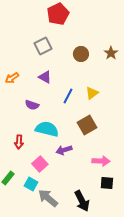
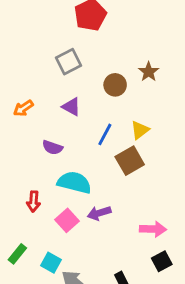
brown star: (111, 53) -> (149, 72), moved
brown circle: (81, 54) -> (115, 85), moved
brown square: (87, 125) -> (130, 161), moved
pink square: (40, 164) -> (67, 220), moved
black square: (107, 183) -> (162, 261), turned -32

